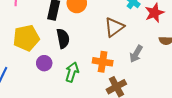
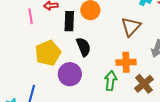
purple circle: (44, 63) -> (70, 74), size x1.5
green arrow: (72, 72) -> (111, 81), moved

